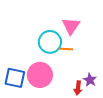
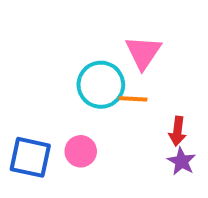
pink circle: (40, 75) -> (81, 151), size x0.6
red arrow: (78, 88) -> (178, 131), moved

